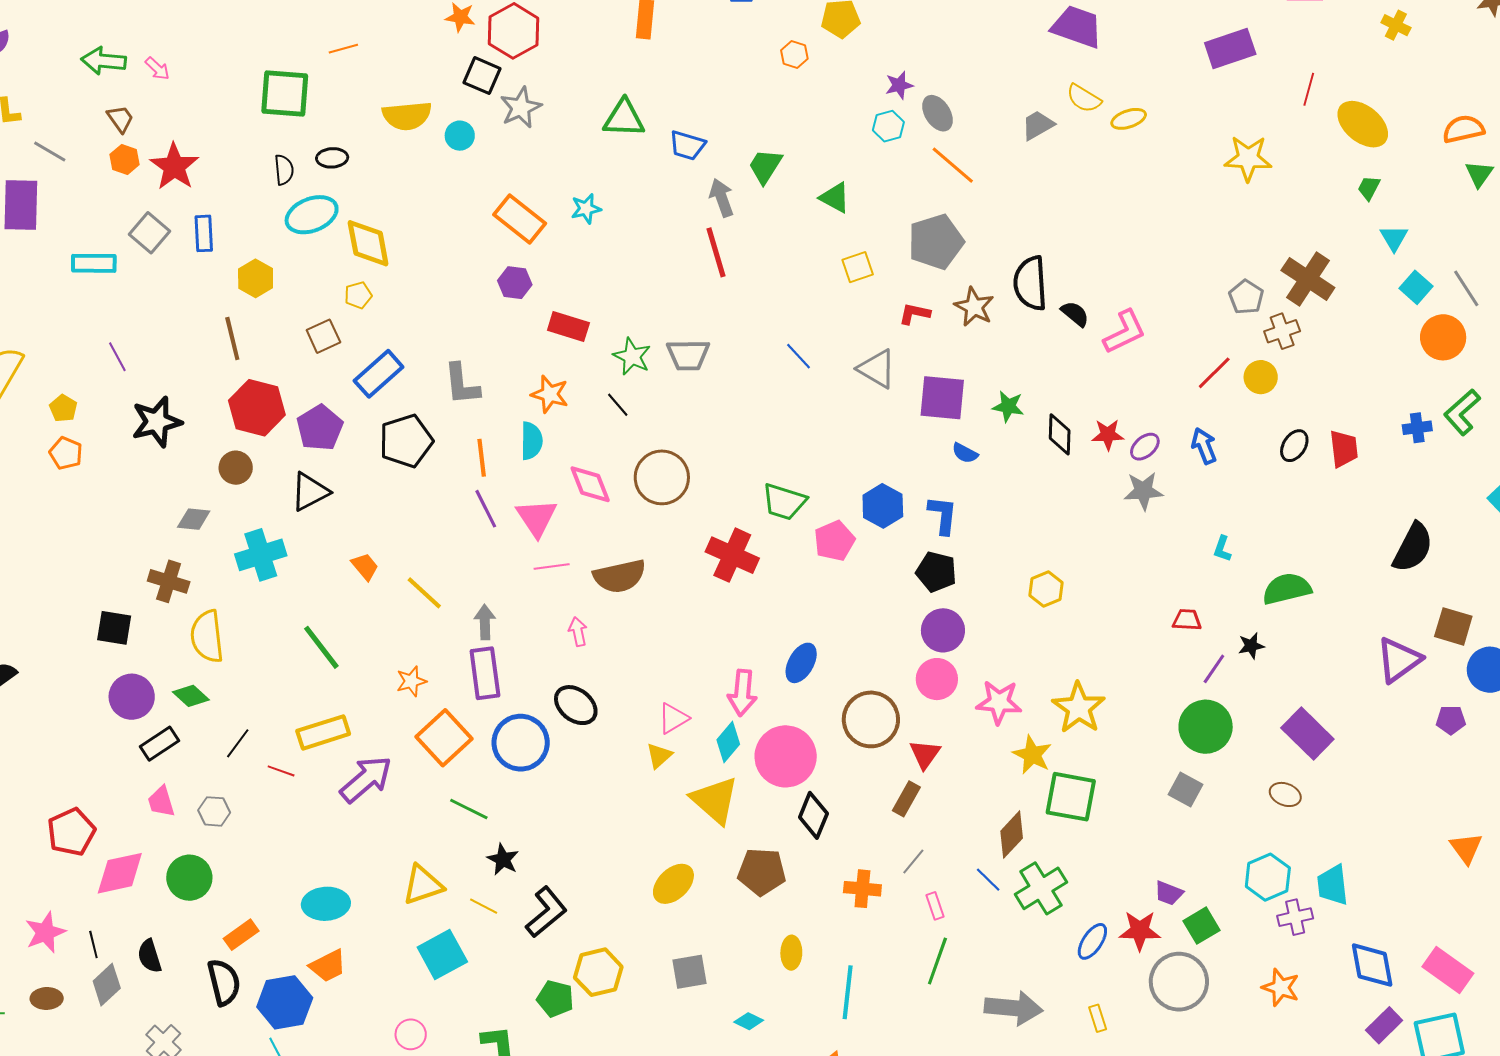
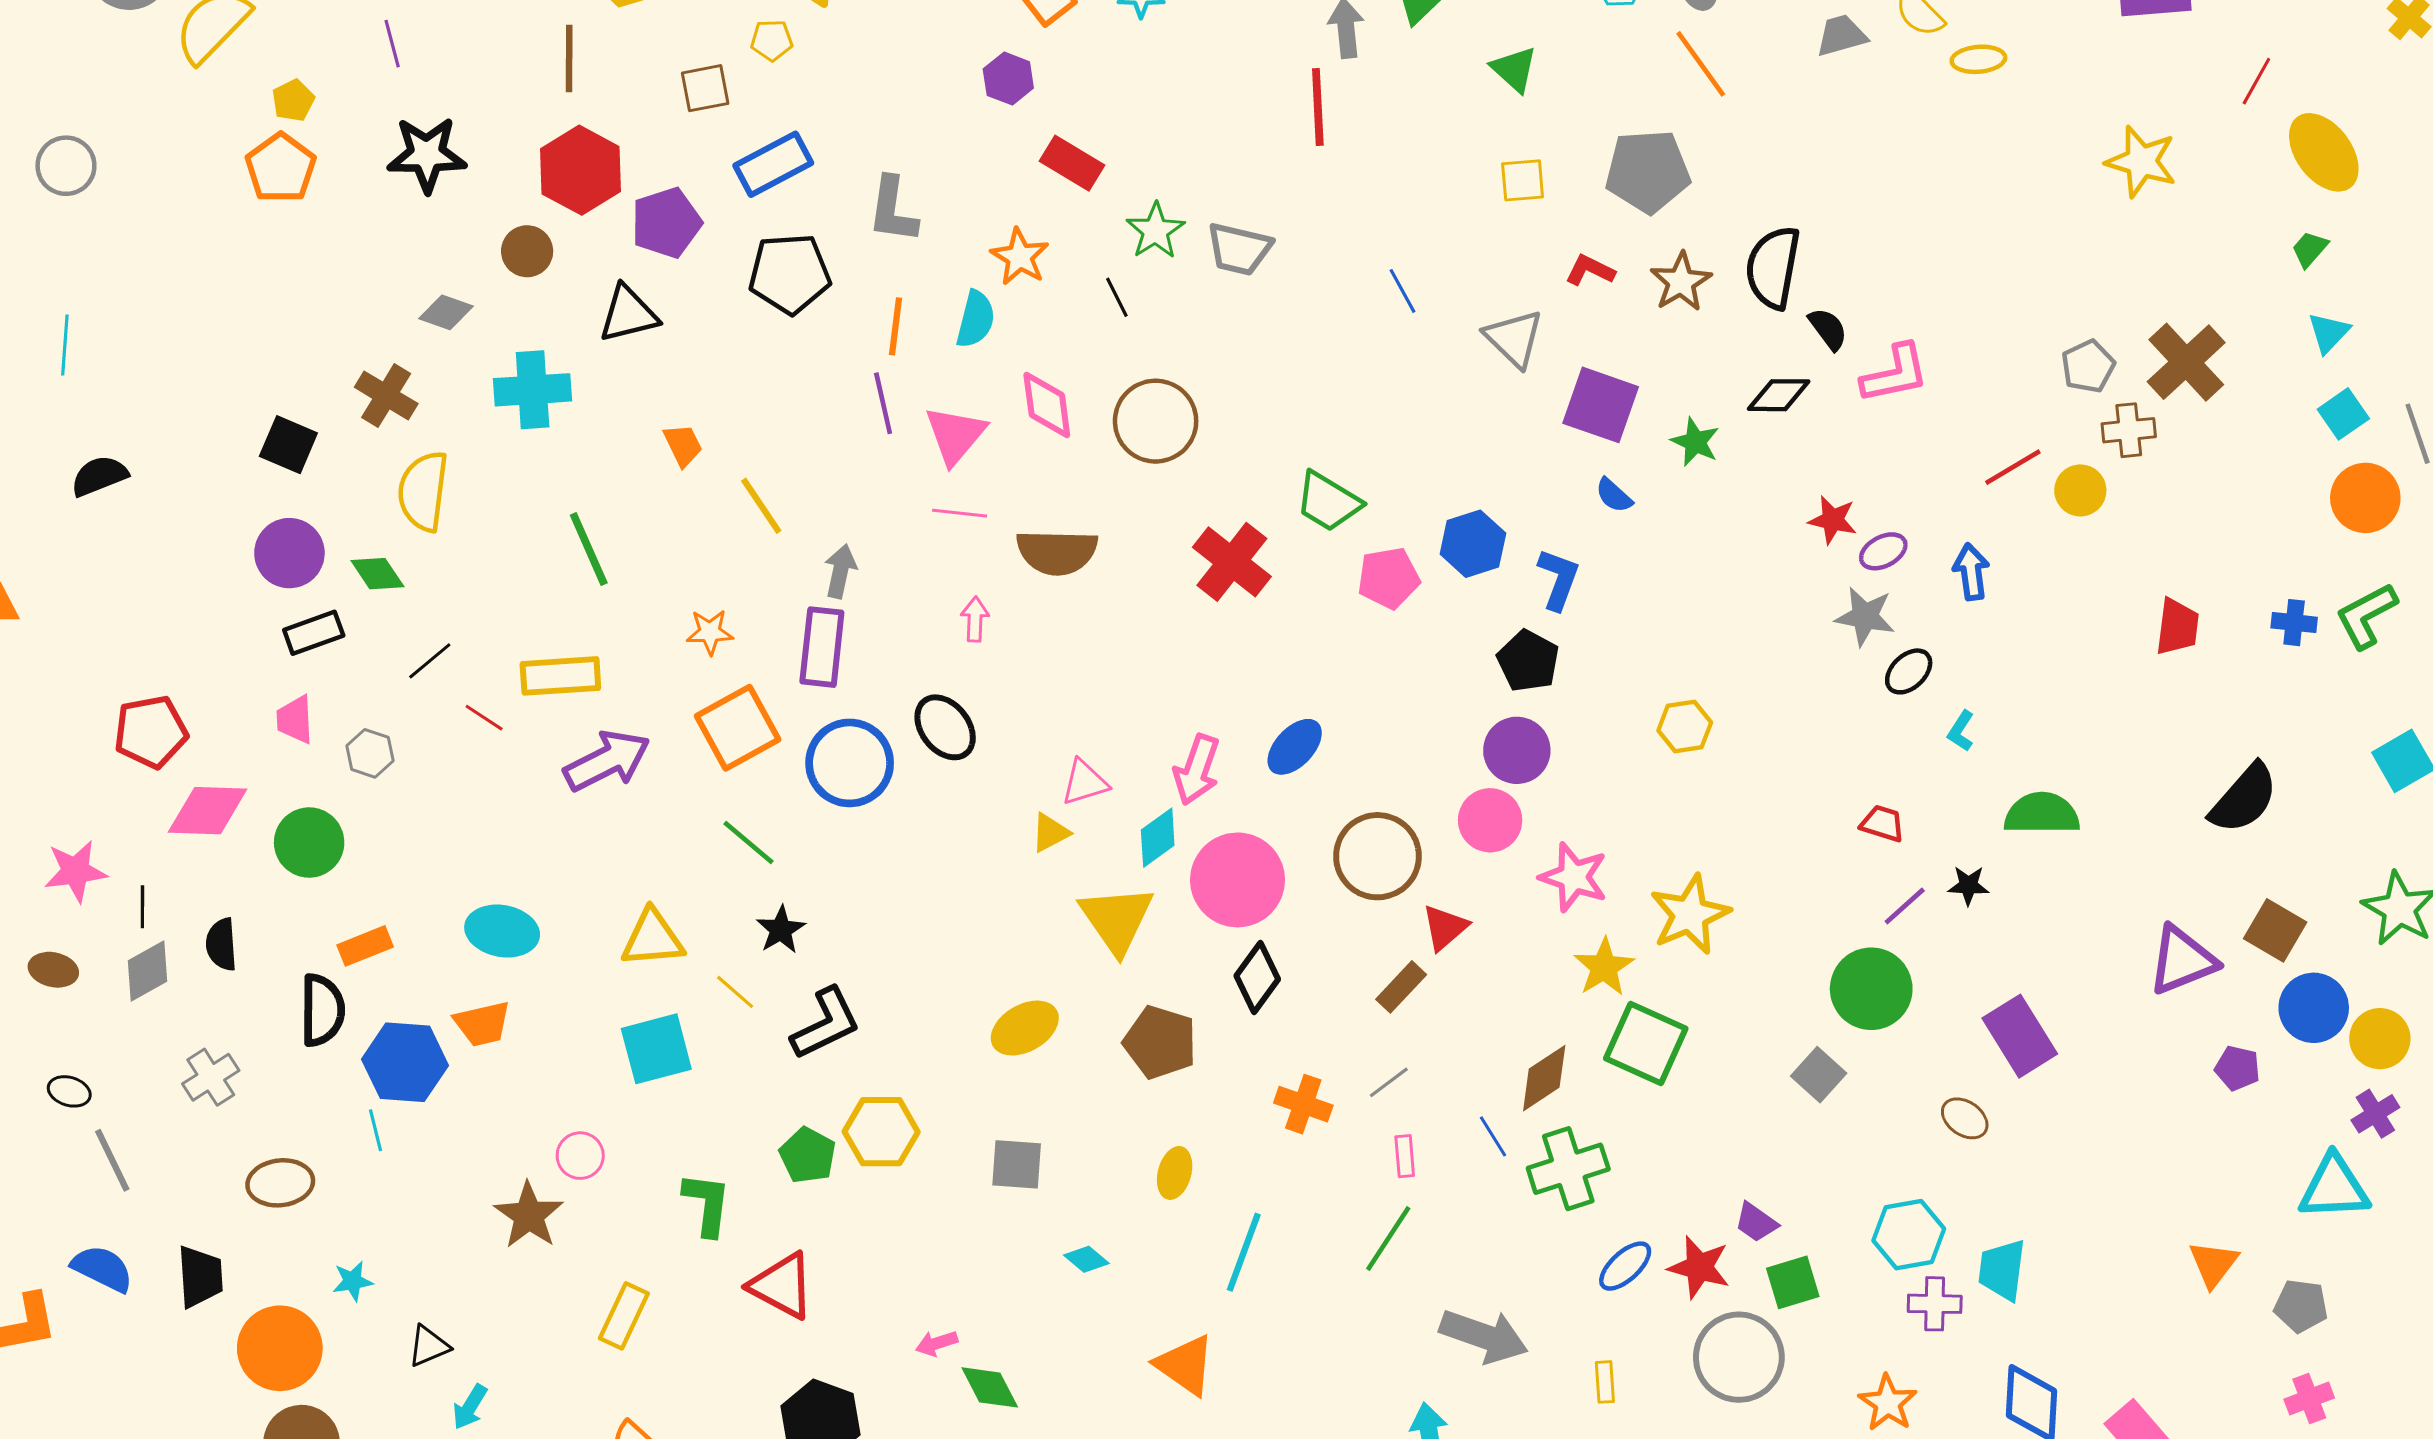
black diamond: (1060, 434) -> (1779, 395), moved, turned 75
black ellipse: (1294, 446) -> (1909, 671), moved
orange pentagon: (66, 453) -> (281, 168), size x1.4

